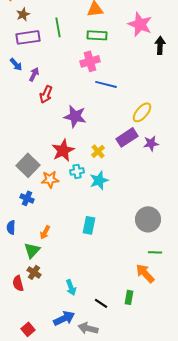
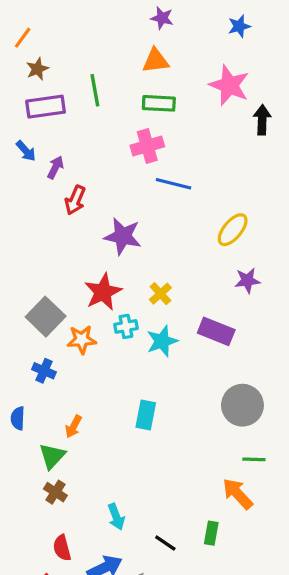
purple rectangle: (127, 137) -> (216, 331), moved, turned 55
red semicircle: (18, 283) -> (62, 548), moved

